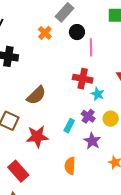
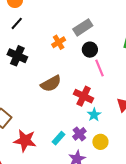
pink line: (91, 47) -> (99, 68), turned -36
brown semicircle: (36, 95) -> (51, 84), moved

